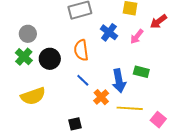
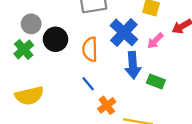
blue cross: (109, 32) -> (124, 32), size x1.4
black circle: (50, 59) -> (55, 39), moved
blue arrow: (119, 81) -> (133, 65), moved

